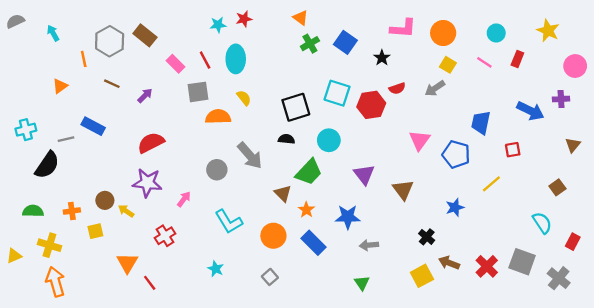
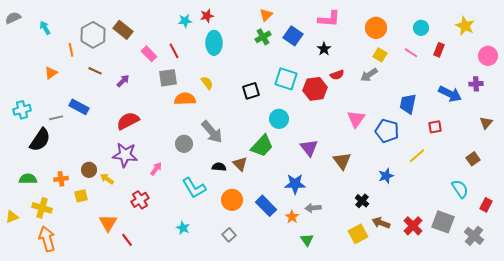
orange triangle: (301, 18) -> (266, 15), moved, turned 40
pink L-shape: (403, 28) -> (329, 19), moved
cyan ellipse: (236, 59) -> (214, 43), moved
black square: (296, 107) -> (251, 91), size x0.7
black semicircle: (286, 139) -> (219, 167), moved
orange star: (306, 210) -> (292, 217), moved

